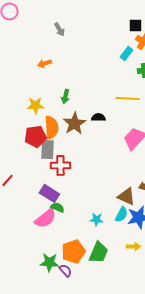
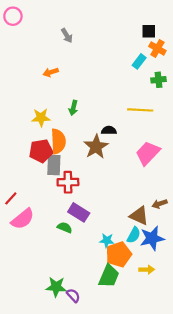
brown star: (74, 123) -> (96, 147), moved
purple rectangle: (49, 193) -> (79, 212), moved
pink semicircle: (45, 218) -> (23, 219), moved
orange pentagon: (73, 251) -> (119, 254), moved

